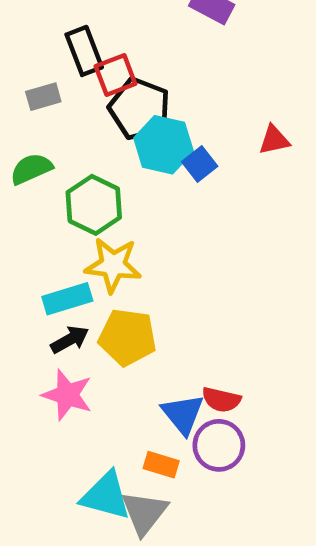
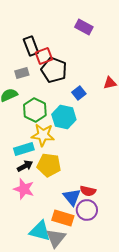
gray rectangle: (43, 97) -> (22, 73), moved
cyan hexagon: (164, 145) -> (64, 117), moved
orange rectangle: (161, 465) -> (63, 218), size x1.5

